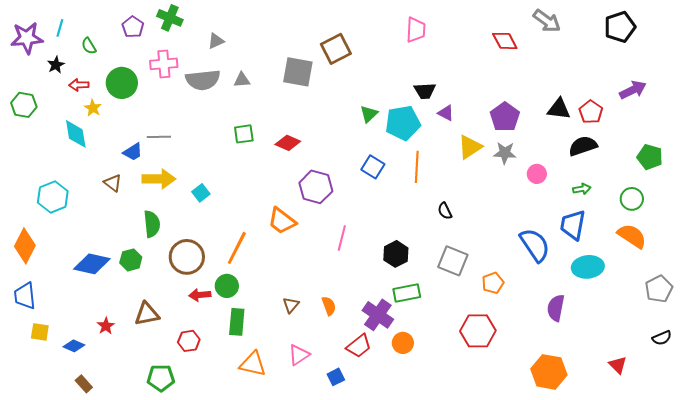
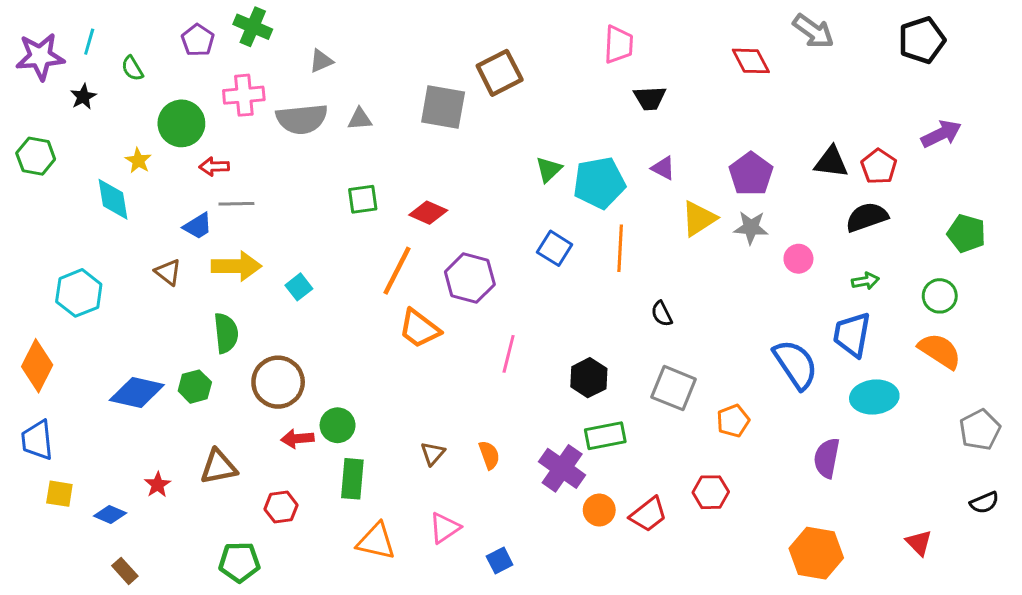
red arrow: (79, 85) -> (214, 167), moved
black trapezoid: (425, 91) -> (650, 98), moved
orange line: (237, 248) -> (397, 271), moved
red hexagon: (478, 331) -> (711, 492), size x0.7
red trapezoid: (359, 346) -> (648, 514), moved

